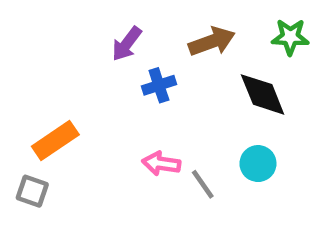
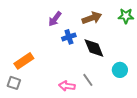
black diamond: (263, 94) -> (94, 48), moved
pink arrow: (161, 164) -> (67, 86), moved
cyan circle: (258, 164) -> (120, 70), moved

